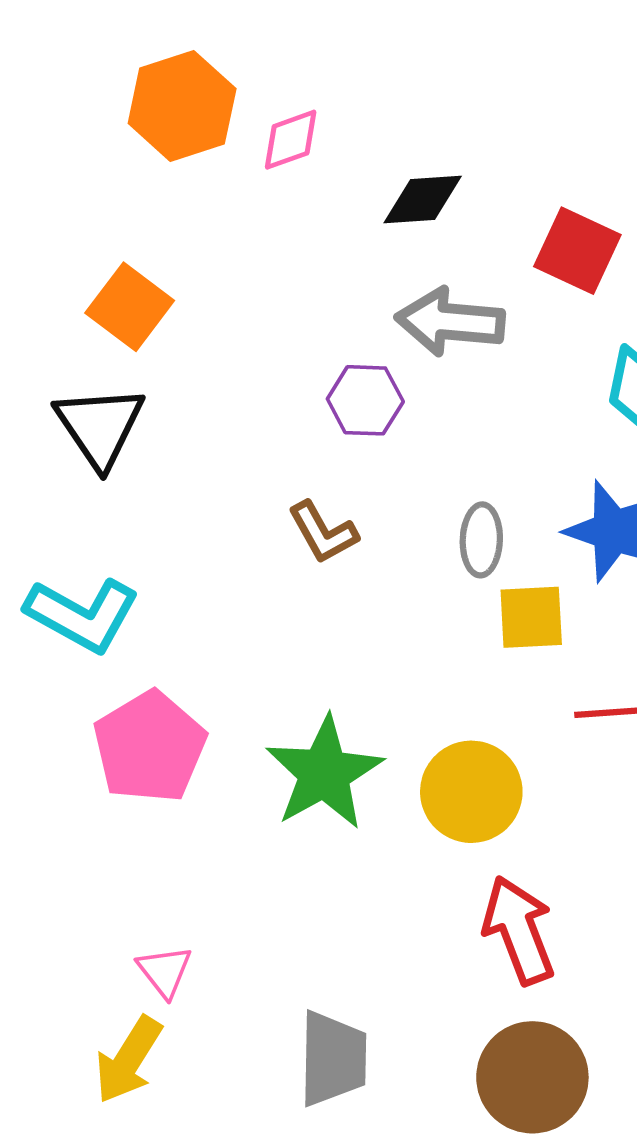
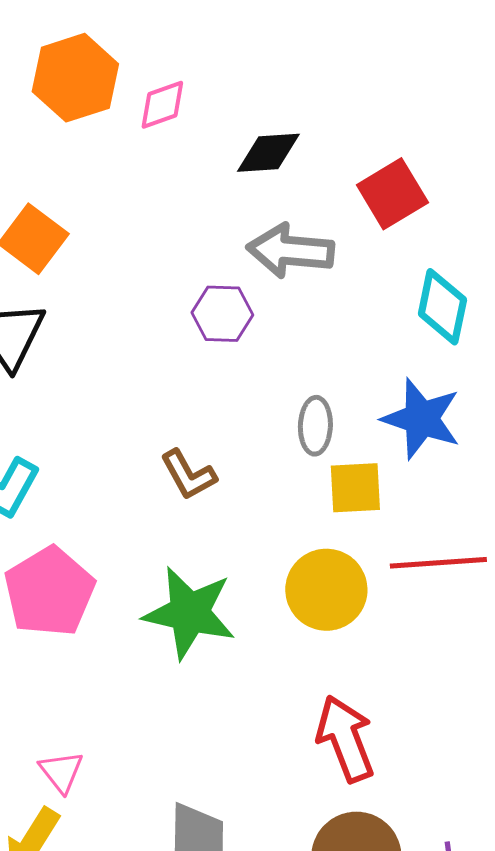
red square: (577, 251) -> (392, 194), turned 34
brown L-shape: (323, 532) -> (188, 475), moved
green star: (324, 773) -> (189, 613), turned -30
yellow circle: (471, 792) -> (326, 590), moved

